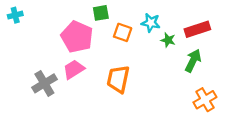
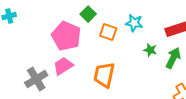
green square: (101, 13) -> (88, 14), turned -35
green star: (168, 40) -> (150, 50), moved

